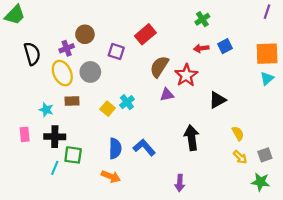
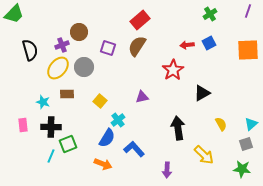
green cross: (202, 19) -> (210, 14), moved
red rectangle: (145, 34) -> (140, 20), moved
brown semicircle: (159, 67) -> (137, 46), moved
yellow ellipse: (62, 73) -> (58, 68), turned 65
cyan triangle: (267, 78) -> (251, 124), moved
purple triangle: (167, 95) -> (142, 97), moved
cyan cross: (127, 102) -> (118, 120), moved
blue L-shape: (144, 147) -> (134, 149), moved
blue semicircle: (115, 148) -> (107, 138), turned 30
green square: (73, 155) -> (68, 144), turned -30
yellow arrow: (240, 157) -> (204, 155), moved, size x1.5

